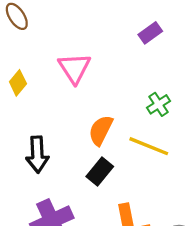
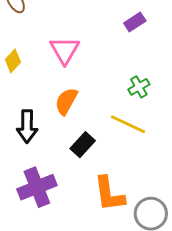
orange semicircle: (101, 130) -> (66, 101), moved

